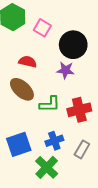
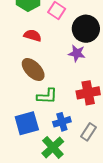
red semicircle: (28, 62) -> (33, 35), moved
green L-shape: (50, 104) -> (47, 96), moved

